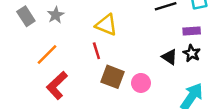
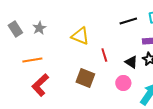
red line: (96, 51) -> (104, 55), moved
orange line: (47, 55) -> (32, 60), turned 36
pink circle: (141, 83) -> (123, 83), moved

